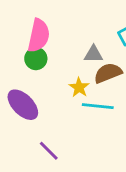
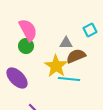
pink semicircle: (39, 36) -> (28, 30), turned -40
yellow star: (79, 87) -> (56, 66), size x1.6

